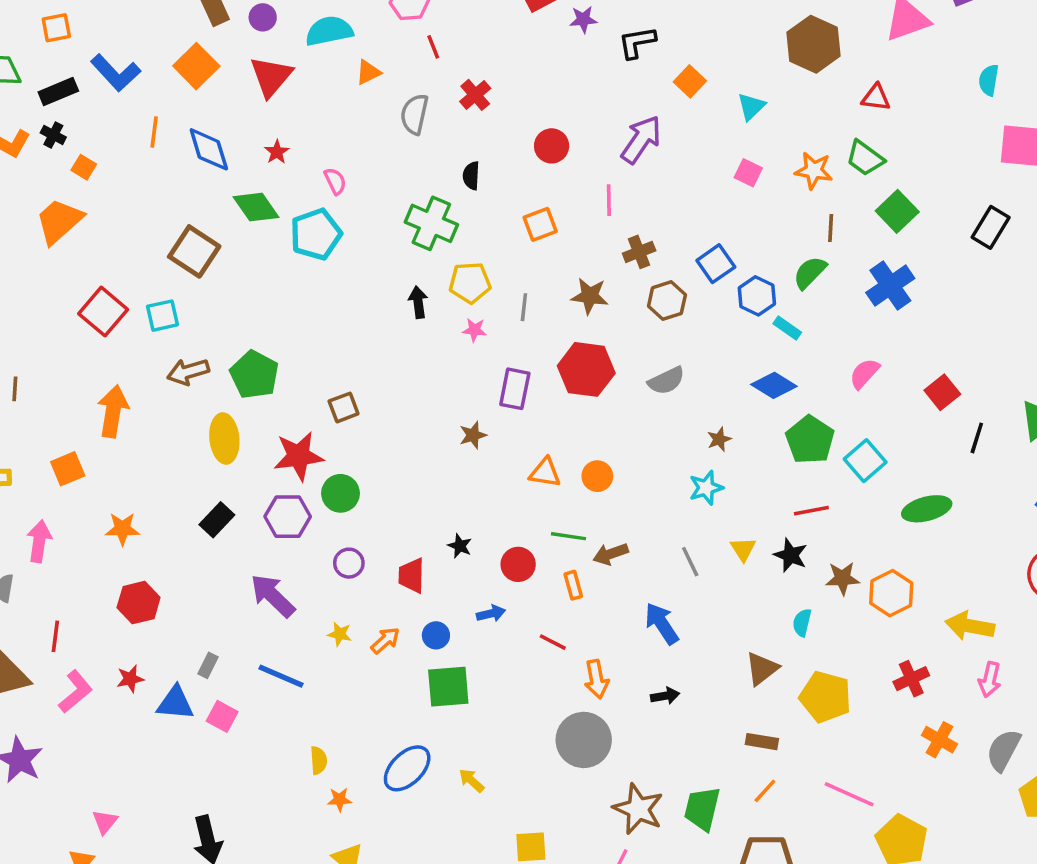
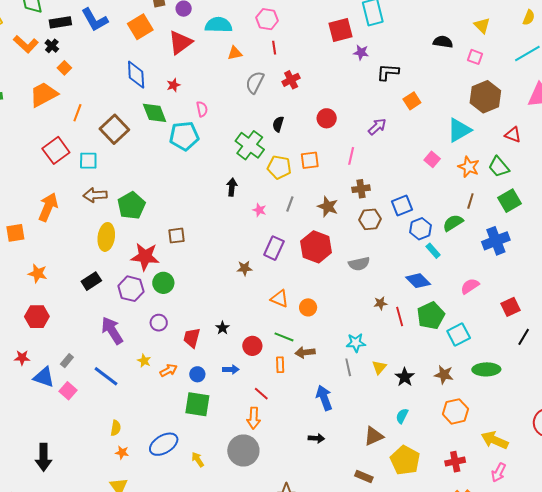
cyan triangle: (751, 106) -> (459, 130), moved, size x1.5
orange line: (154, 132) -> (77, 113), moved
purple arrow: (641, 139) -> (377, 127), size x0.7
yellow pentagon: (470, 283) -> (279, 167), moved
cyan star: (706, 488) -> (356, 343), moved
red line: (811, 511) -> (400, 317), moved, turned 72
brown star: (843, 578) -> (444, 375), moved
orange arrow: (596, 679) -> (254, 418), moved
gray circle: (584, 740) -> (243, 451), moved

